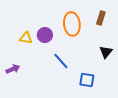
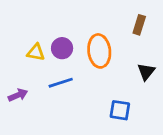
orange ellipse: (72, 24) -> (99, 51), moved
blue line: (61, 61) -> (61, 83), moved, turned -66

